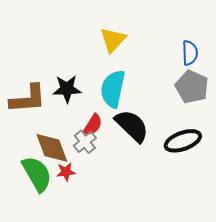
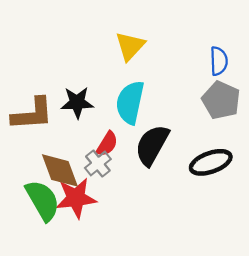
black semicircle: (132, 126) -> (152, 145), turned -105
red star: (66, 172) -> (76, 198), size x1.8

